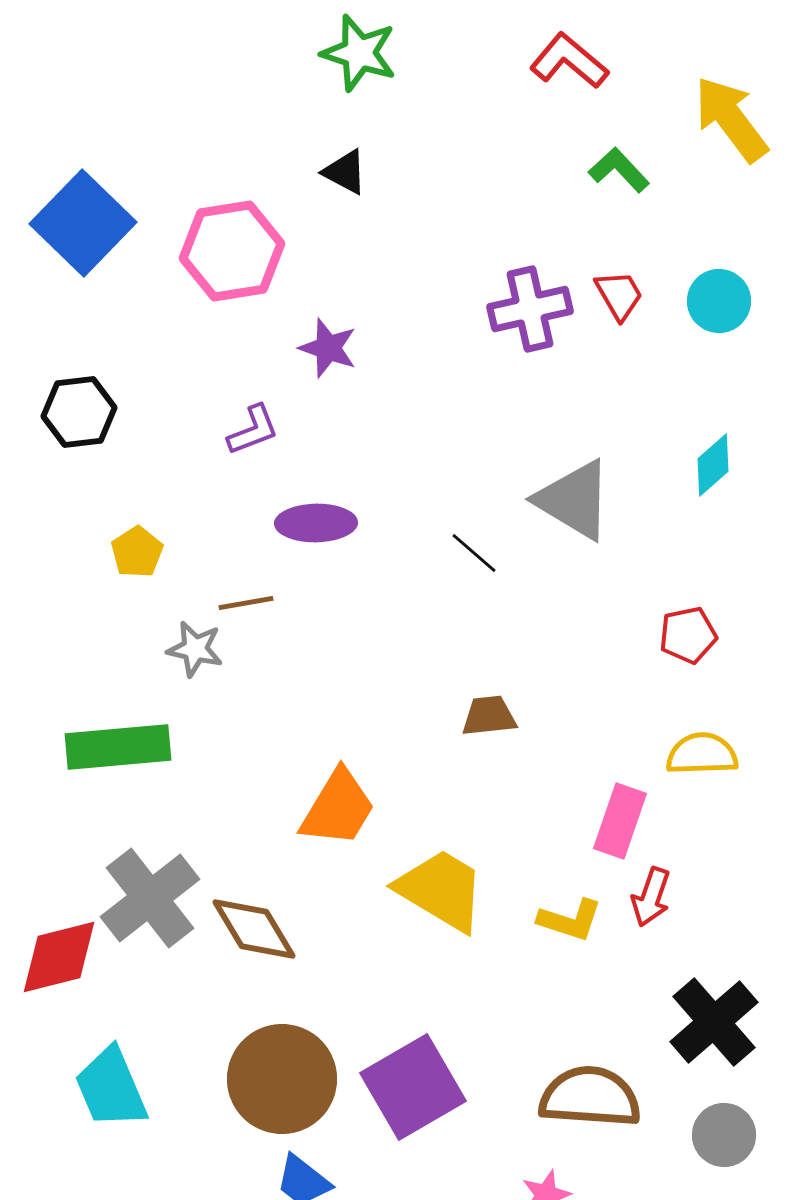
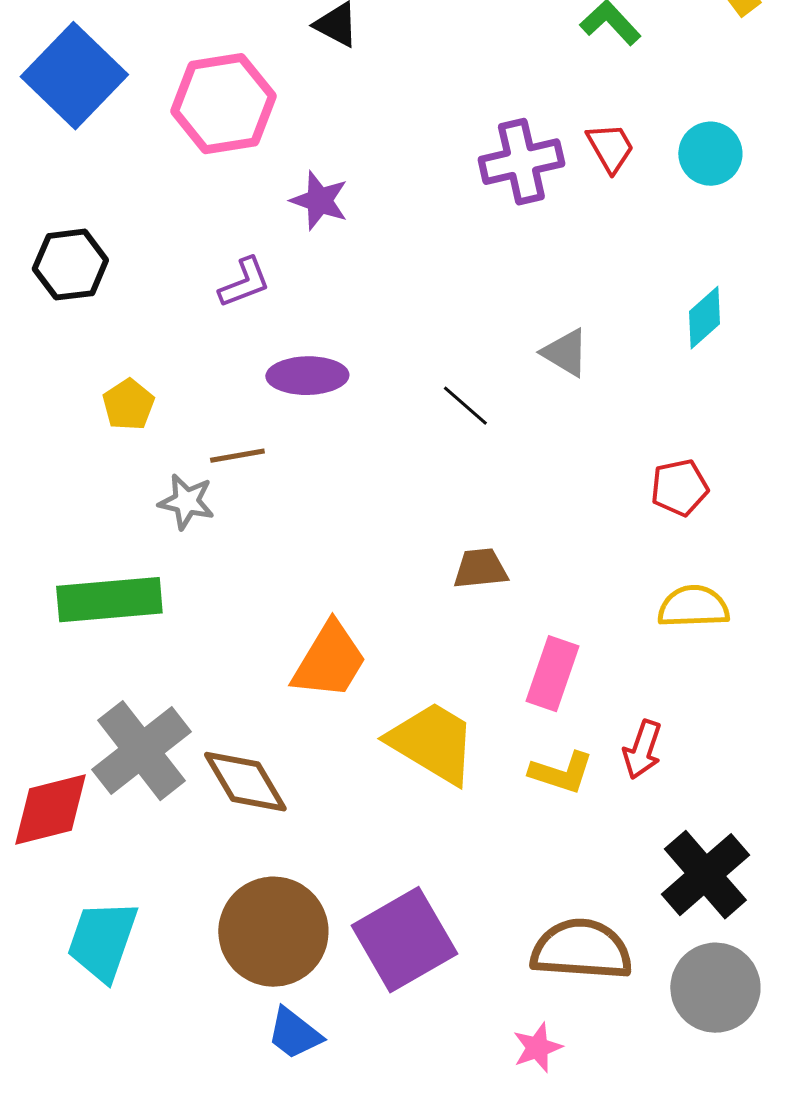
gray triangle: (574, 500) -> (565, 353), size x0.6
pink rectangle: (620, 821) -> (552, 674), moved
cyan trapezoid: (111, 1088) -> (102, 941), turned 42
gray circle: (724, 1135) -> (715, 988), size x1.4

